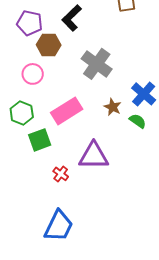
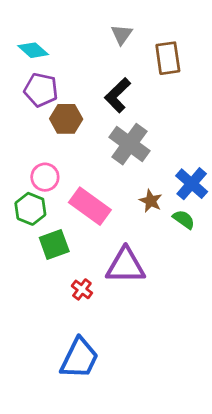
black L-shape: (72, 18) -> (118, 95), moved
pink circle: (33, 74) -> (45, 177), moved
pink rectangle: (67, 111) -> (90, 206), turned 68

